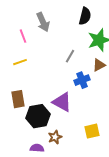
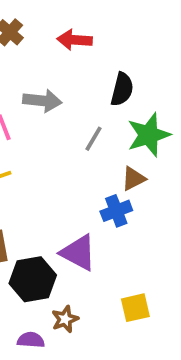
gray arrow: (43, 22) -> (42, 101), turned -60
gray line: (70, 56) -> (94, 139), moved
brown triangle: (99, 65) -> (133, 179), moved

